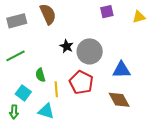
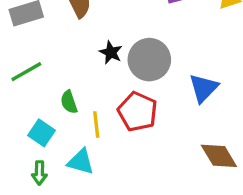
blue triangle: (121, 70) -> (204, 88), turned -42
brown diamond: (119, 100) -> (219, 156), moved
green arrow: (14, 112) -> (39, 173), moved

